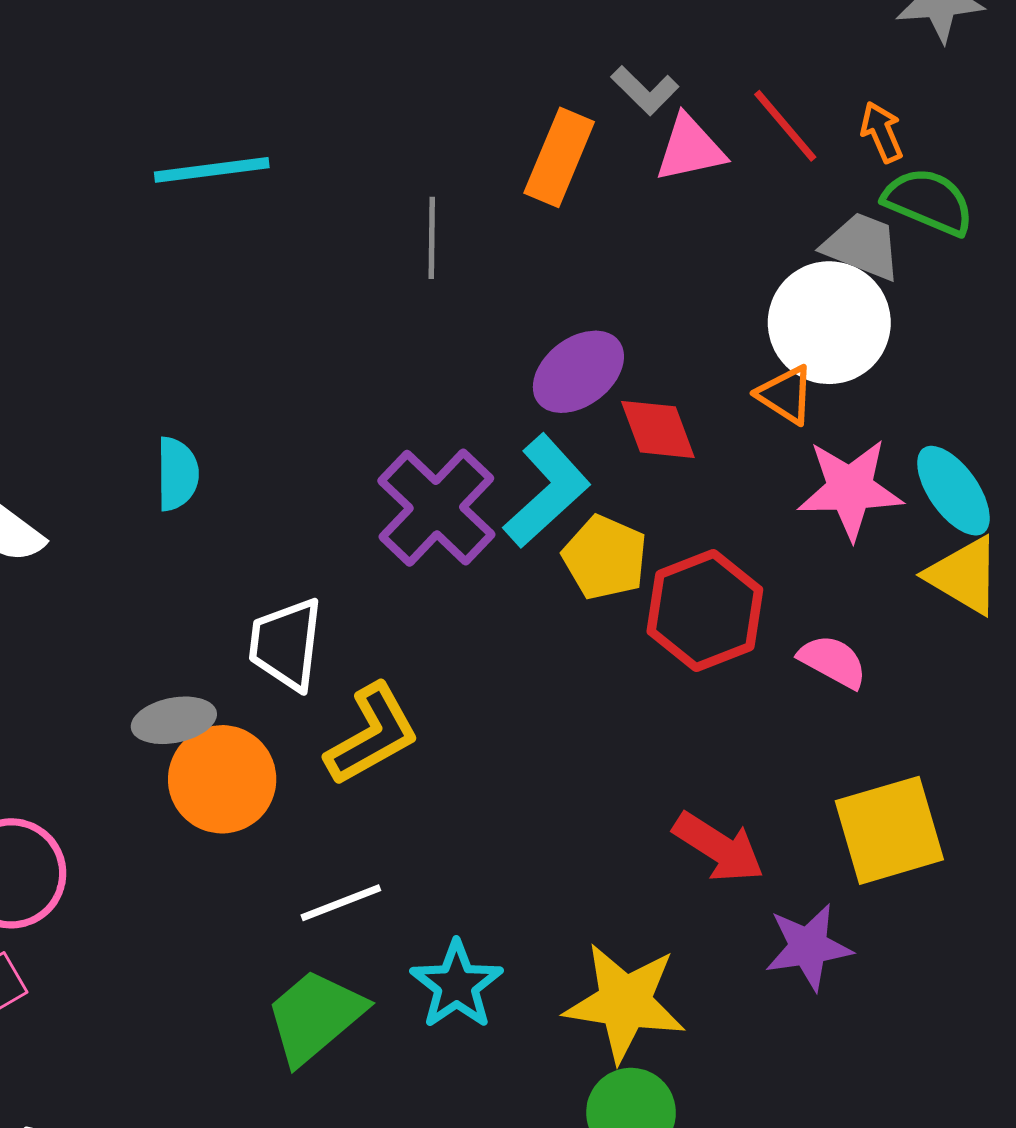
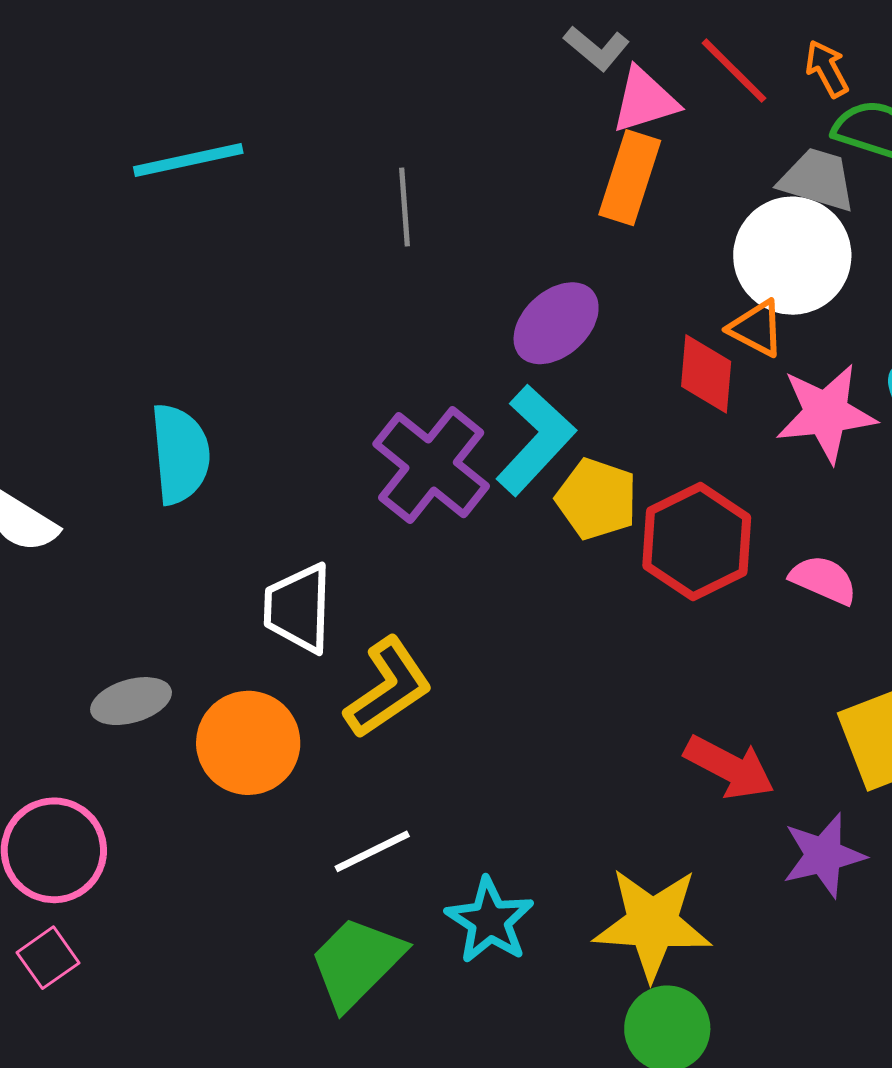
orange rectangle: (559, 157) -> (630, 178), moved
red diamond: (658, 429) -> (706, 374), moved, turned 30
cyan semicircle: (177, 474) -> (180, 454), size x1.4
gray ellipse: (174, 720) -> (131, 701), moved

